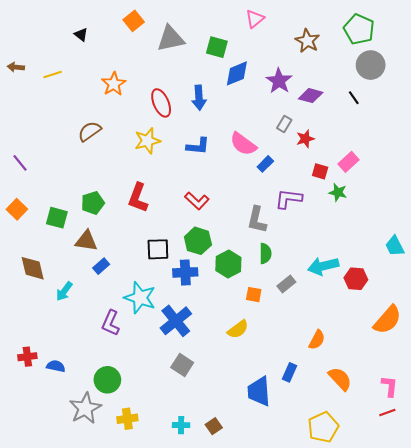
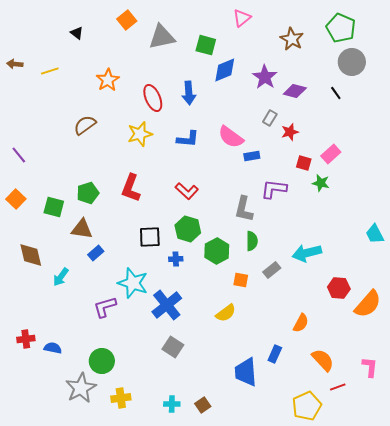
blue rectangle: (265, 164) -> (252, 156), turned 35
blue cross: (185, 272) -> (176, 259), size x0.6
red hexagon: (356, 279) -> (339, 288), moved
purple L-shape: (111, 323) -> (105, 307), turned 50
red line: (387, 412) -> (338, 387), moved

